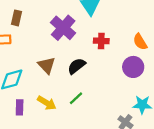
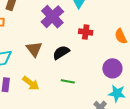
purple circle: (133, 67) -> (112, 68), moved
green line: (76, 98) -> (68, 81), moved, turned 48

